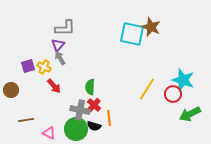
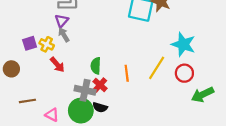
cyan star: (183, 80) -> (183, 44), moved
orange line: (109, 118) -> (127, 73), moved

